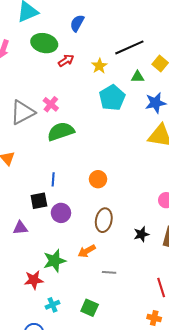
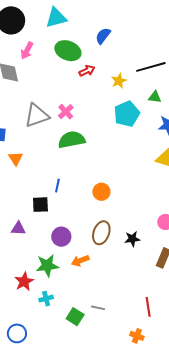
purple circle: (61, 213) -> (61, 237), moved
black star: (141, 234) -> (132, 239), moved
gray line: (109, 272) -> (98, 308), moved
red star: (34, 280) -> (24, 282), turned -30
cyan cross: (52, 305) -> (46, 299), moved

